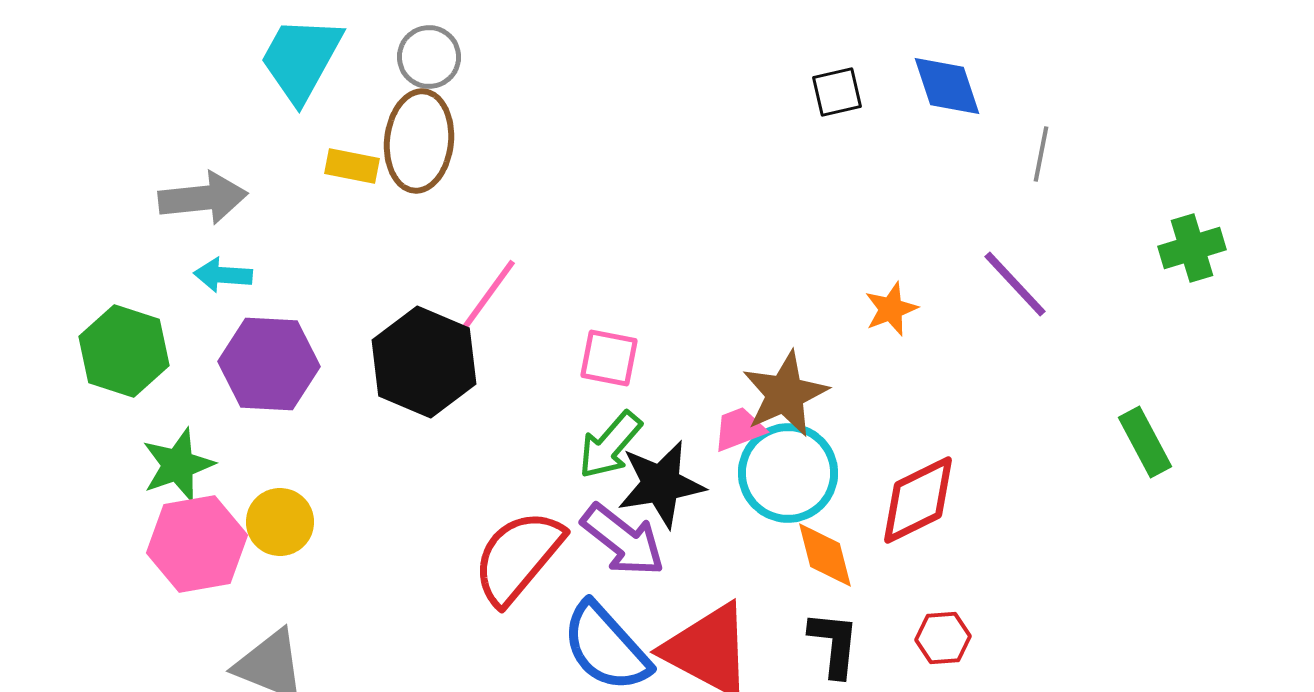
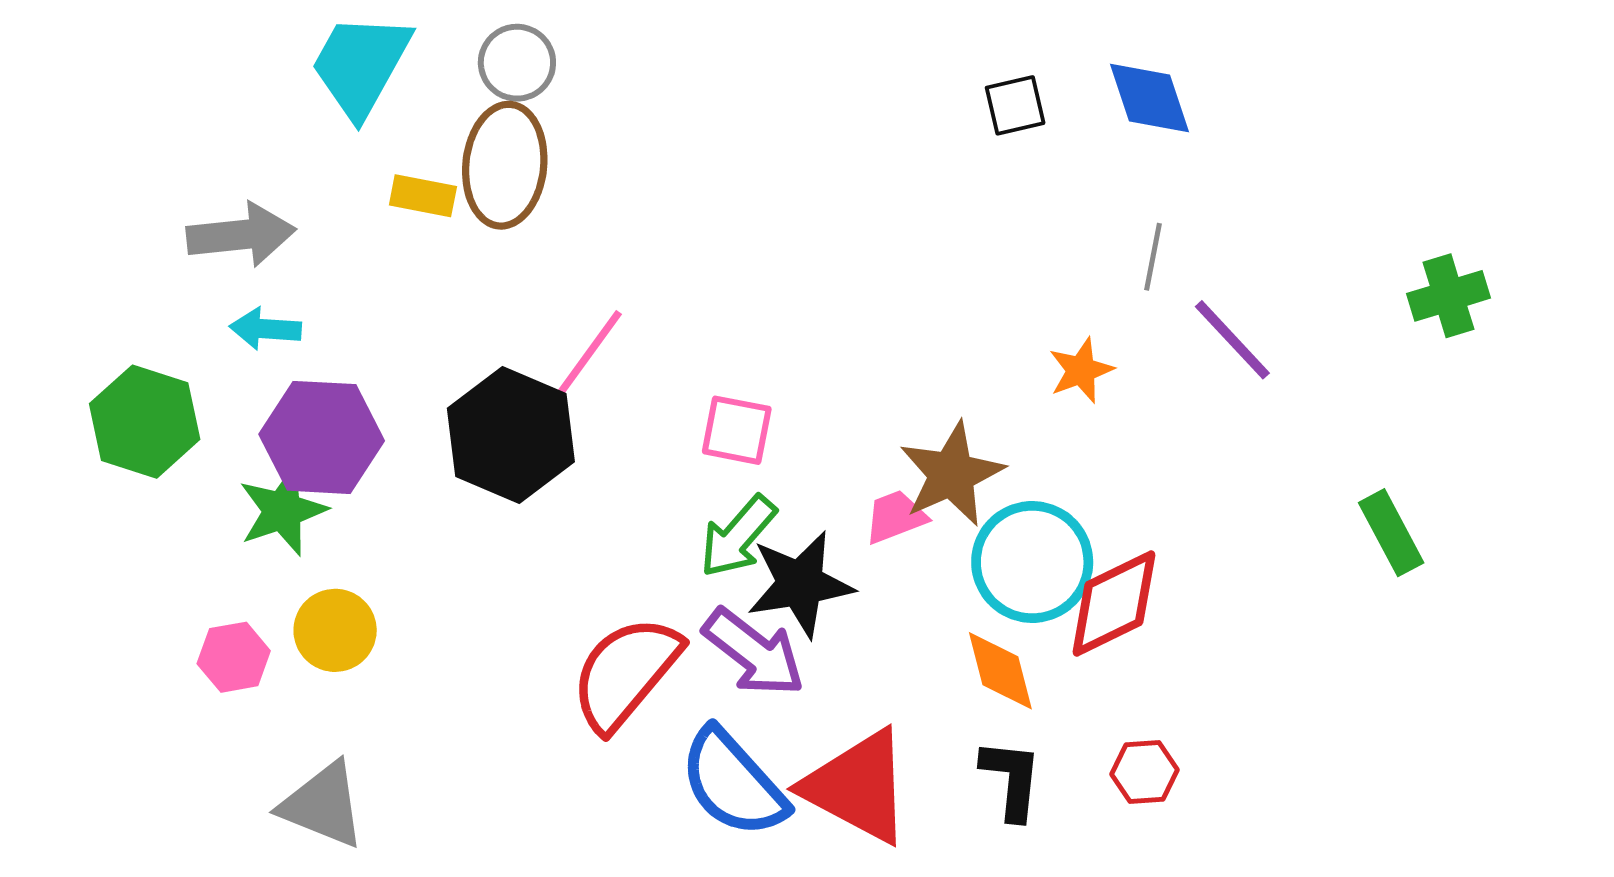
gray line: (1041, 154) -> (1153, 257), moved
green star: (178, 465) -> (283, 511), moved
cyan circle: (788, 473) -> (1032, 562), moved
pink hexagon: (197, 544) -> (234, 657), size x0.6

